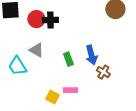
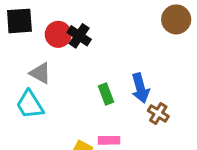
black cross: (50, 20) -> (79, 36), turned 35
gray triangle: (36, 50) -> (40, 73), moved

